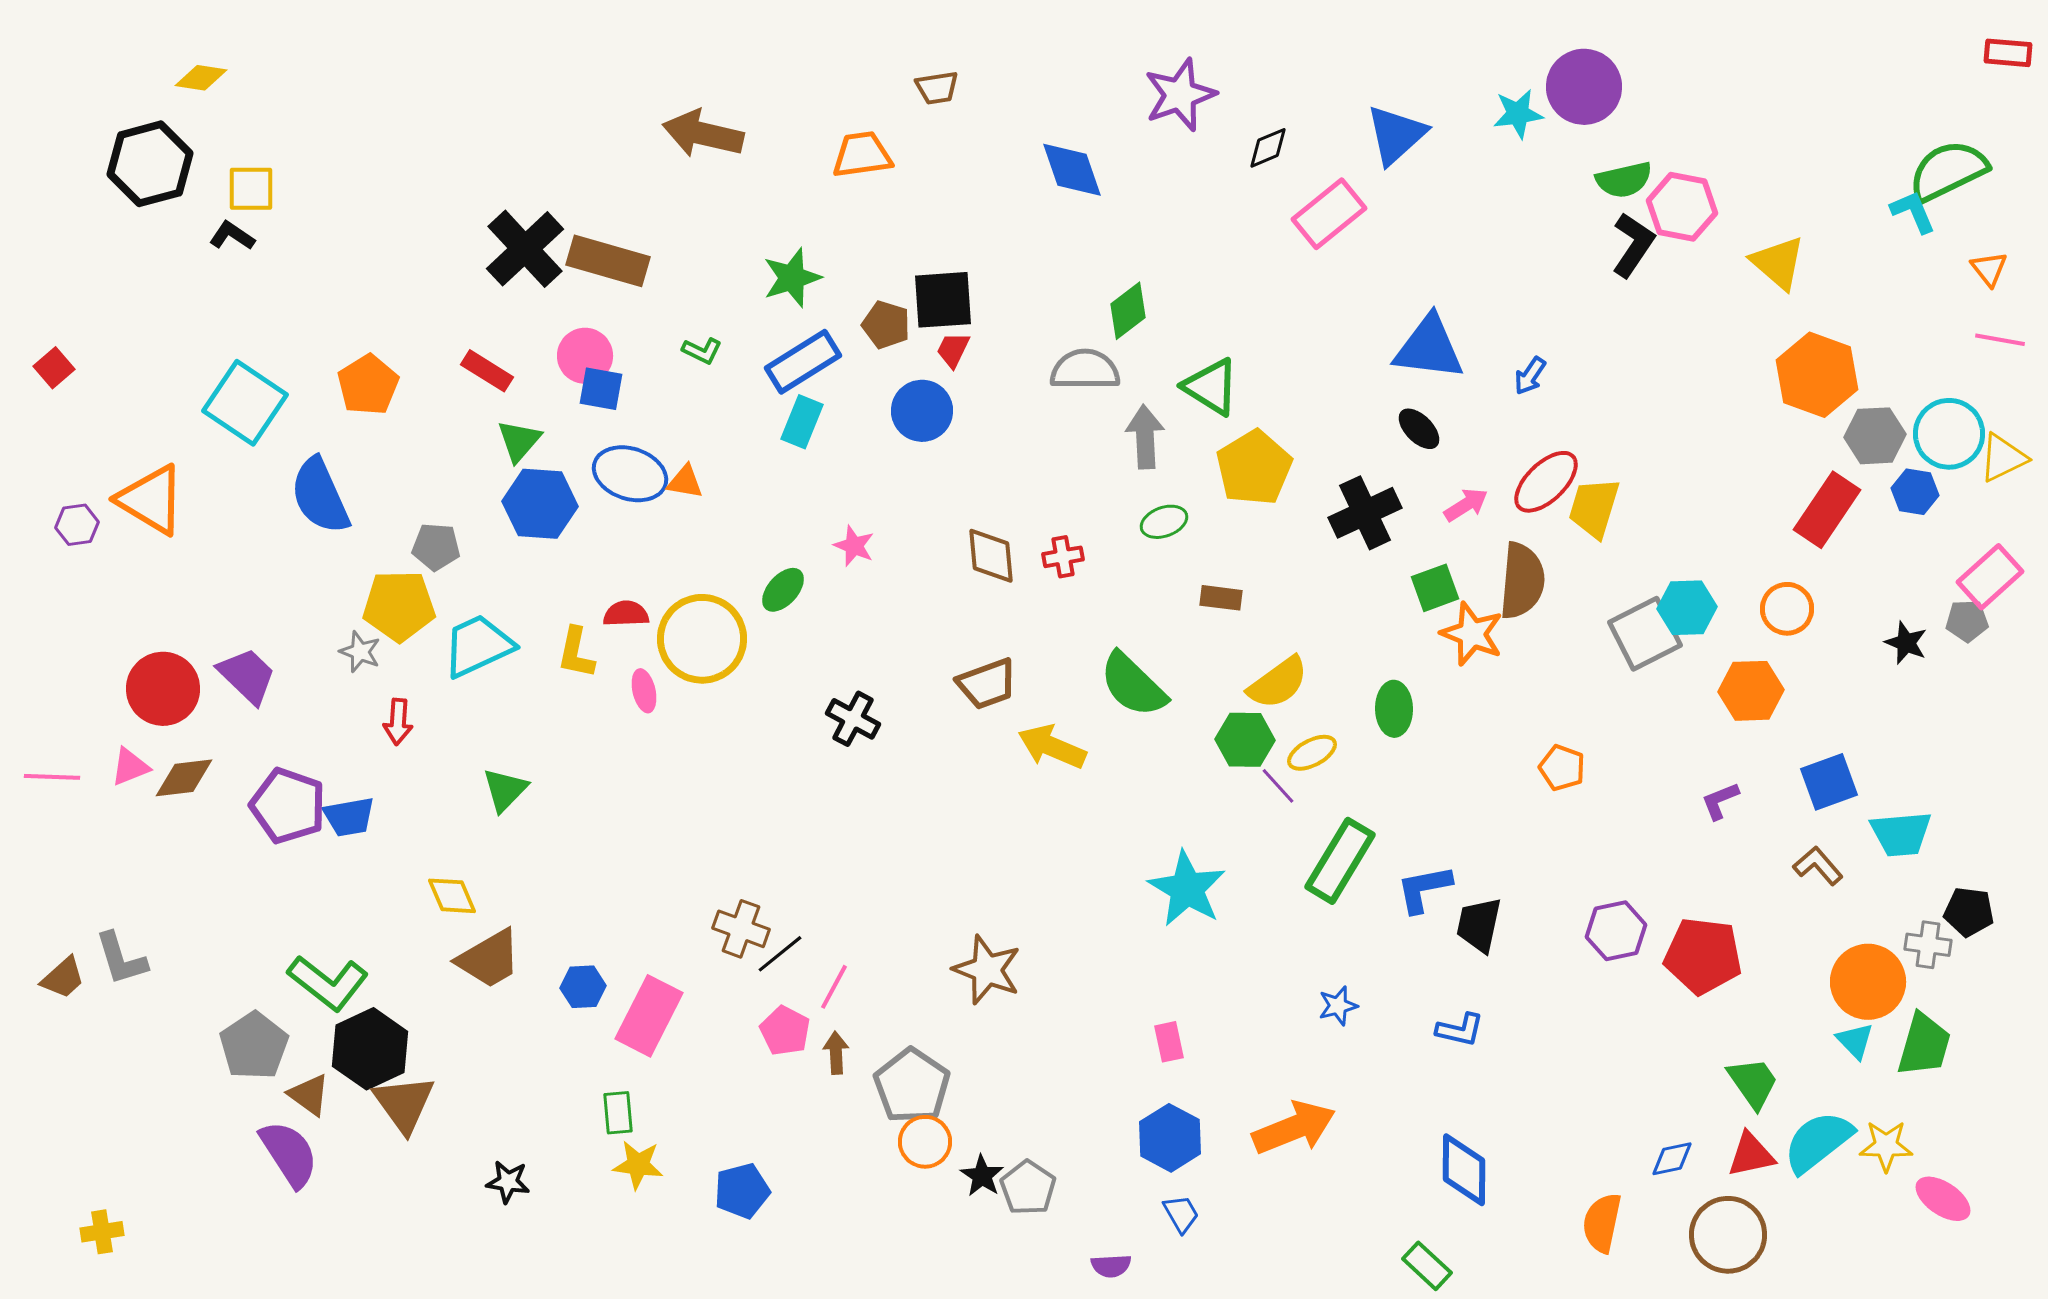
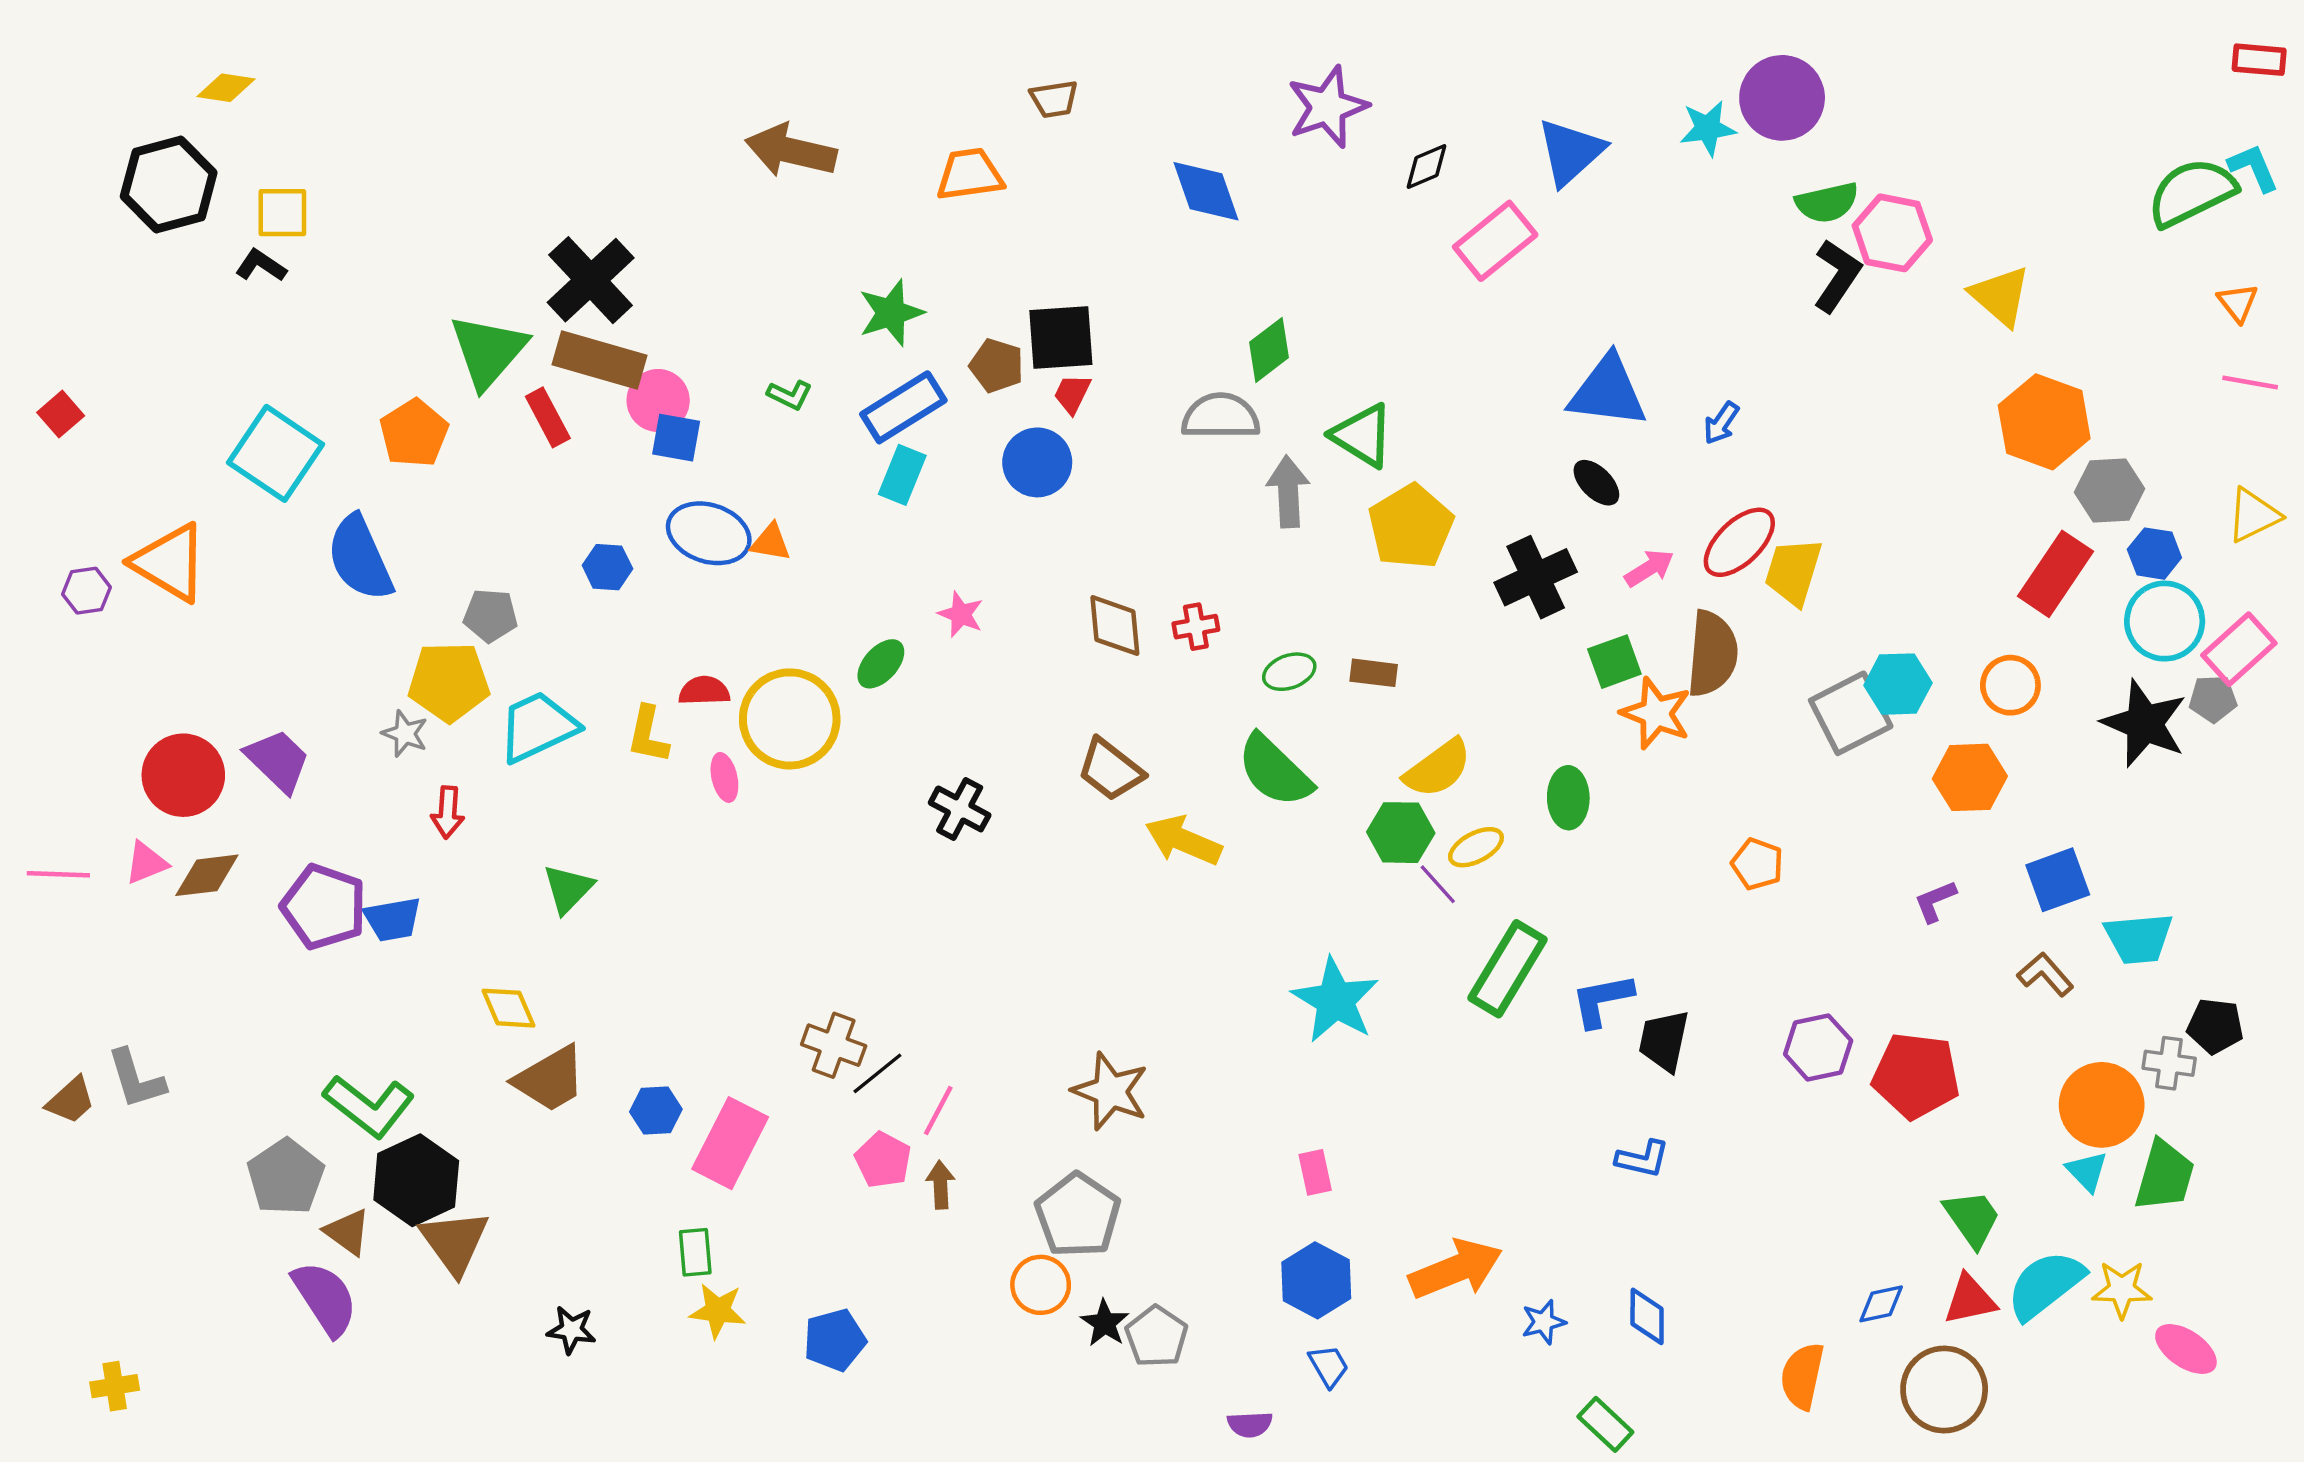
cyan L-shape: (1913, 212) -> (2253, 168), moved
brown rectangle: (608, 261) -> (600, 360), moved
red rectangle: (487, 371) -> (548, 417), turned 30
cyan circle: (1949, 434) -> (2165, 621), moved
green triangle: (519, 441) -> (488, 351), moved, size x1.6
blue hexagon: (540, 504) -> (607, 567), size x0.6
green ellipse: (1164, 522) -> (1289, 672), moved
black star: (1906, 643) -> (2144, 723), size x1.8
brown trapezoid: (987, 684) -> (1110, 770), turned 58
blue star: (1338, 1006) -> (1544, 1322), moved
gray pentagon: (912, 1086) -> (1078, 1215), moved
blue diamond: (1464, 1170) -> (1647, 1316), size x0.7

